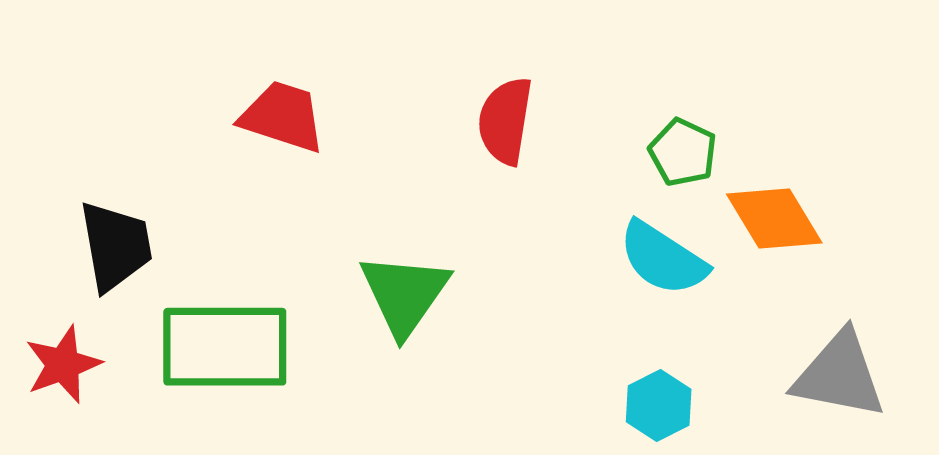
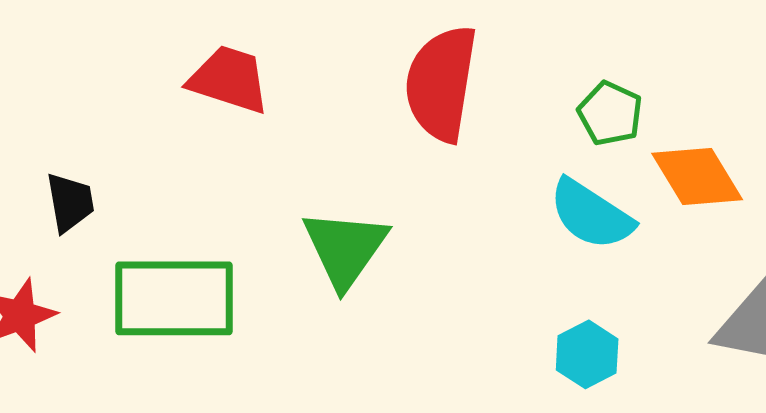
red semicircle: (505, 121) -> (441, 83), size x1.4
black trapezoid: (116, 246) -> (70, 202), size x0.7

